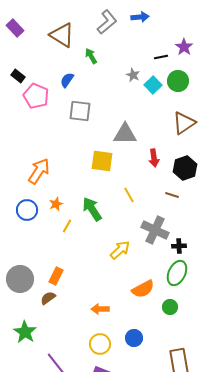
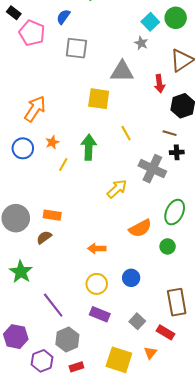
gray star: (133, 75) -> (141, 43), moved
red arrow: (154, 158) -> (159, 84), moved
green arrow: (92, 209) -> (89, 147), turned 35
black cross: (179, 246) -> (177, 152), moved
orange rectangle: (56, 276) -> (52, 215), turned 72

